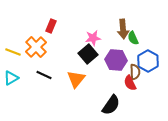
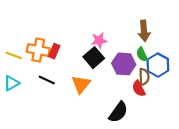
red rectangle: (51, 26) -> (54, 51), moved
brown arrow: (123, 29) -> (144, 31), moved
green semicircle: (133, 38) -> (142, 54), moved
orange cross: (36, 47) -> (38, 50), turned -35

